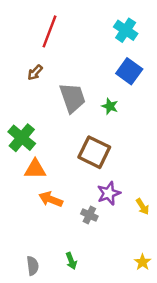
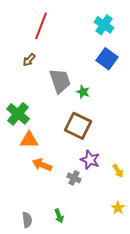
green star: (110, 106) -> (83, 92), moved
purple star: (109, 193) -> (90, 160), turned -30
yellow star: (143, 262) -> (118, 208), moved

